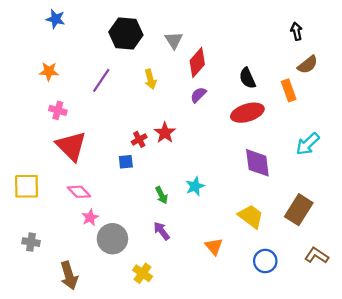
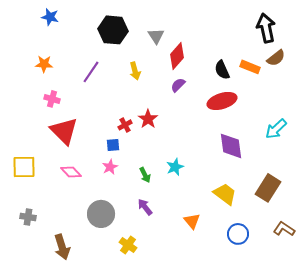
black arrow: (296, 31) -> (266, 28), size x1.8
orange rectangle: (289, 90) -> (250, 67), moved, turned -48
pink star: (90, 218) -> (110, 167), moved

